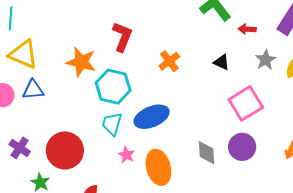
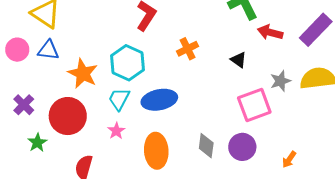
red arrow: (247, 29) -> (270, 32), size x1.4
gray star: (266, 60) -> (280, 81), moved
orange star: (81, 62) -> (83, 73), moved
pink star: (126, 155) -> (116, 131), moved

